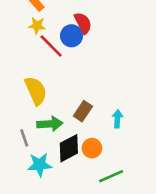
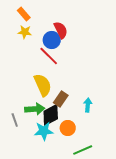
red line: (51, 46) -> (49, 56), moved
yellow semicircle: (36, 91) -> (43, 85), moved
black diamond: (69, 148) -> (51, 115), moved
cyan star: (40, 165) -> (44, 131), moved

